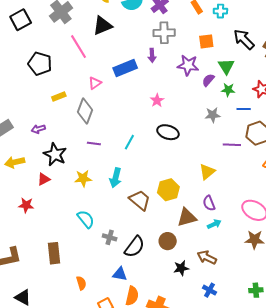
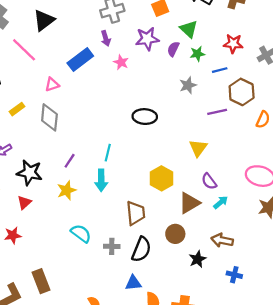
pink triangle: (95, 83) -> (52, 84), turned 32
pink star: (157, 100) -> (121, 62), moved
cyan line: (129, 142) -> (108, 153), moved
purple line: (94, 143) -> (70, 161), moved, turned -48
brown trapezoid: (140, 200) -> (136, 213), moved, turned 60
brown rectangle: (54, 253) -> (41, 281), moved

